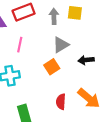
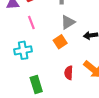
pink line: (20, 45) -> (31, 22), turned -32

